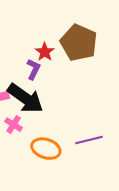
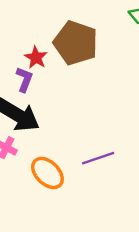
orange ellipse: (46, 149) -> (47, 173), turned 32

